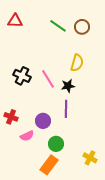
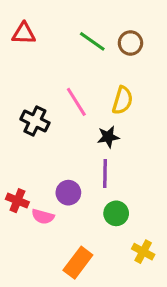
pink line: (48, 79) -> (76, 102), moved
red cross: (11, 117) -> (17, 201), moved
pink semicircle: (27, 136) -> (43, 217), turned 40
green circle: (56, 144) -> (116, 213), moved

